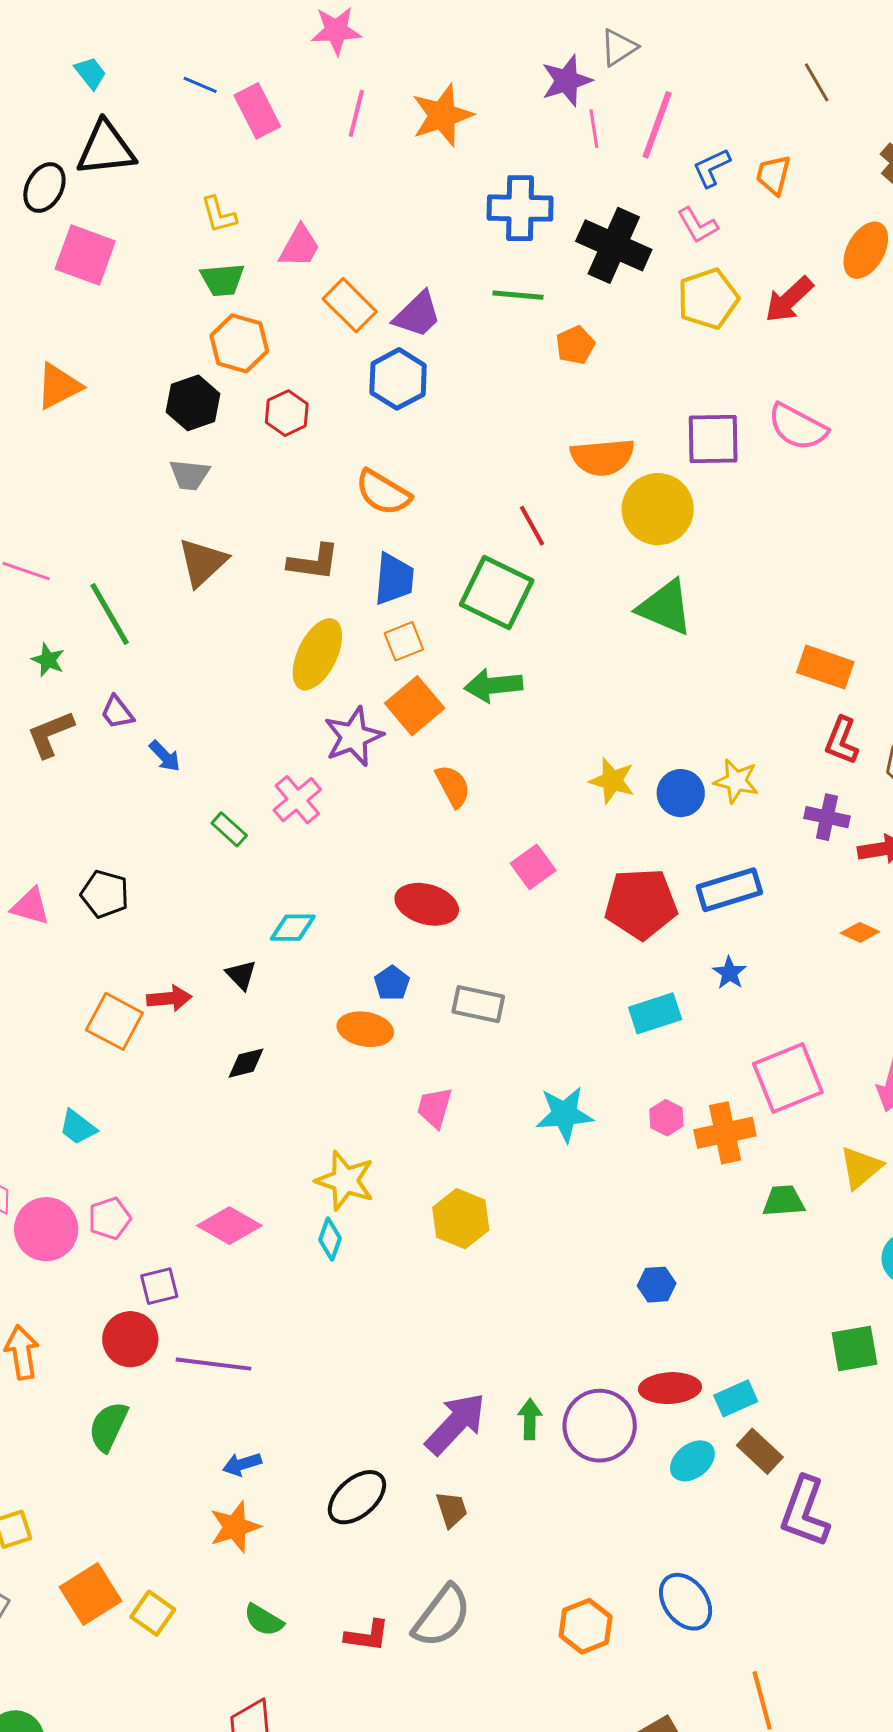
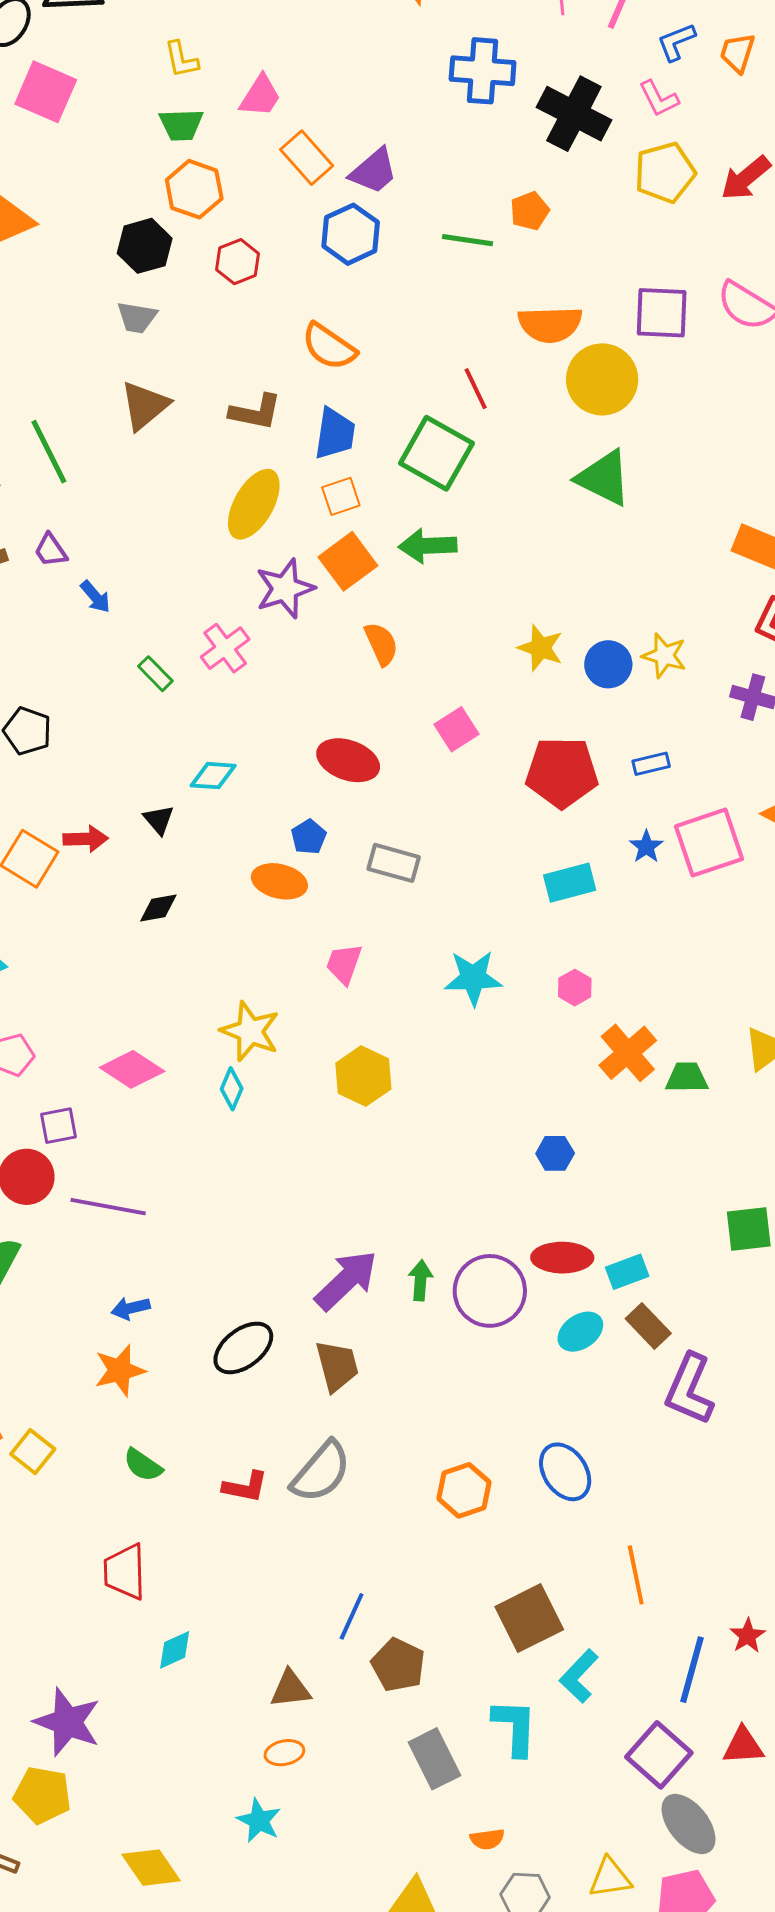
green line: (518, 295) -> (468, 240), moved
blue rectangle: (729, 890) -> (651, 764), size x0.6
pink square: (788, 1078) -> (709, 843), moved
orange cross: (725, 1133) -> (628, 1053), moved, turned -32
brown trapezoid: (452, 1510) -> (337, 1366), size x1.4

